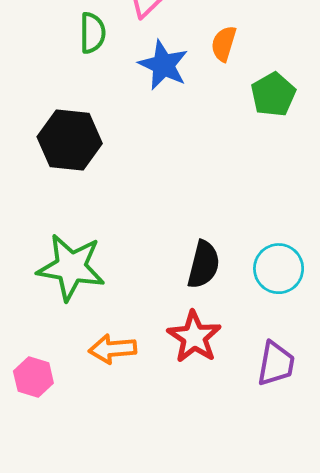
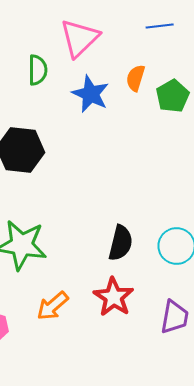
green pentagon: (273, 94) -> (173, 96), moved
orange arrow: (112, 349) -> (53, 306), turned -36

